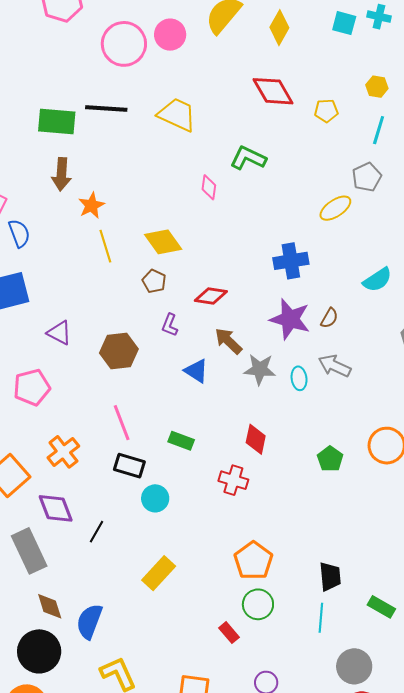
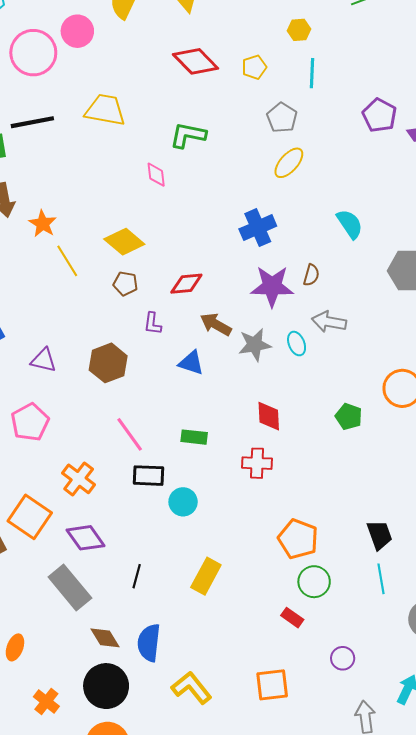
gray pentagon: (367, 177) -> (282, 118), moved
cyan semicircle: (377, 280) -> (350, 224), turned -76
black line: (96, 532) -> (137, 576), moved

